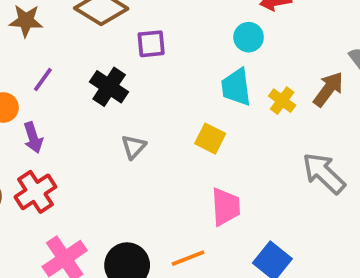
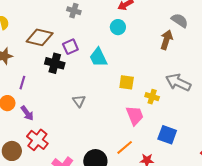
black cross: (109, 87) -> (55, 63), moved
cyan trapezoid: (236, 87) -> (98, 57), moved
yellow cross: (282, 101) -> (152, 97), moved
yellow square: (210, 139) -> (127, 82), moved

